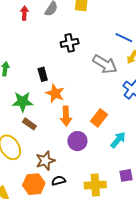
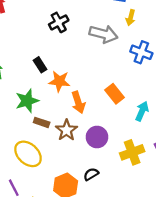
orange rectangle: (99, 118) -> (114, 94), turned -60
purple circle: (77, 141) -> (97, 137), moved
brown star: (45, 161) -> (66, 130), moved
yellow cross: (95, 185) -> (132, 152), moved

